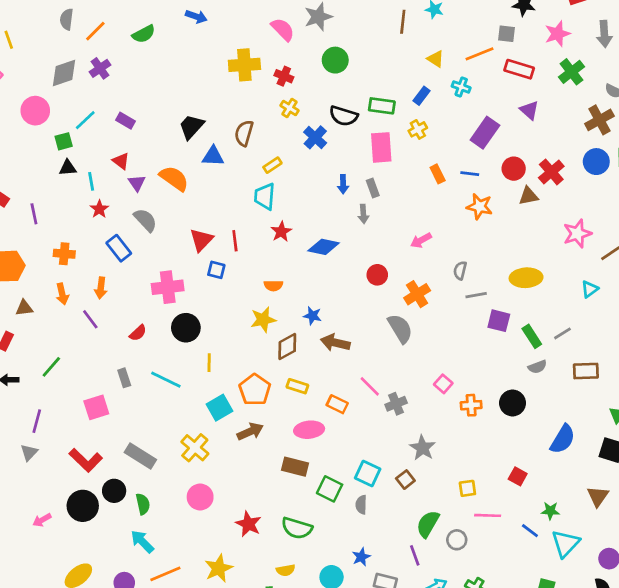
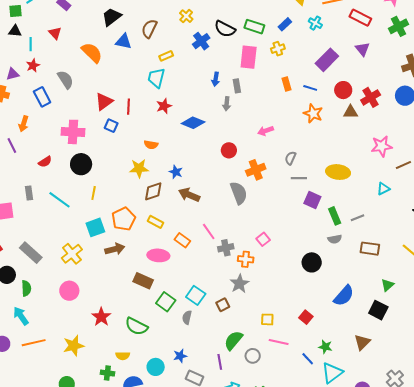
purple triangle: (137, 183) -> (13, 74), moved, turned 40
orange cross: (471, 405) -> (246, 259), moved

